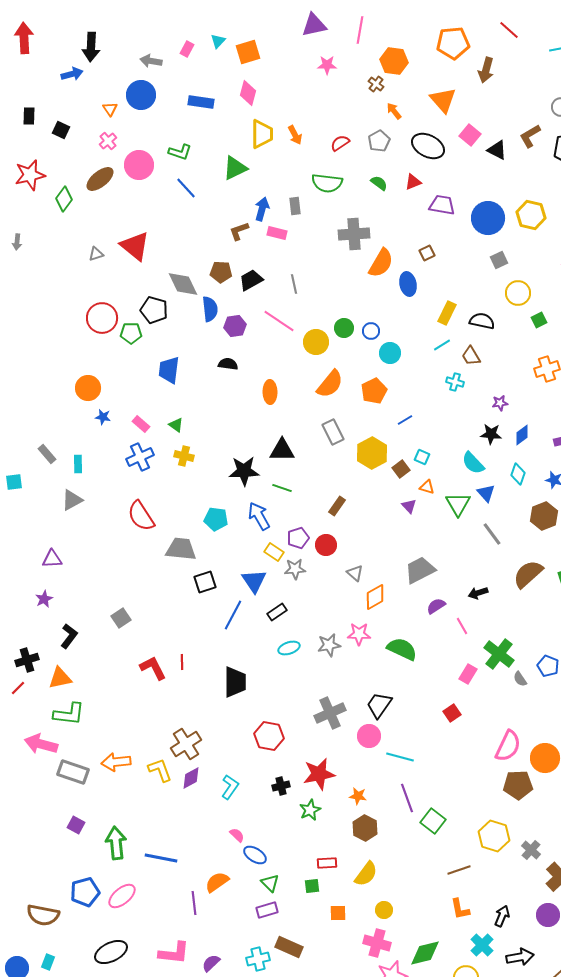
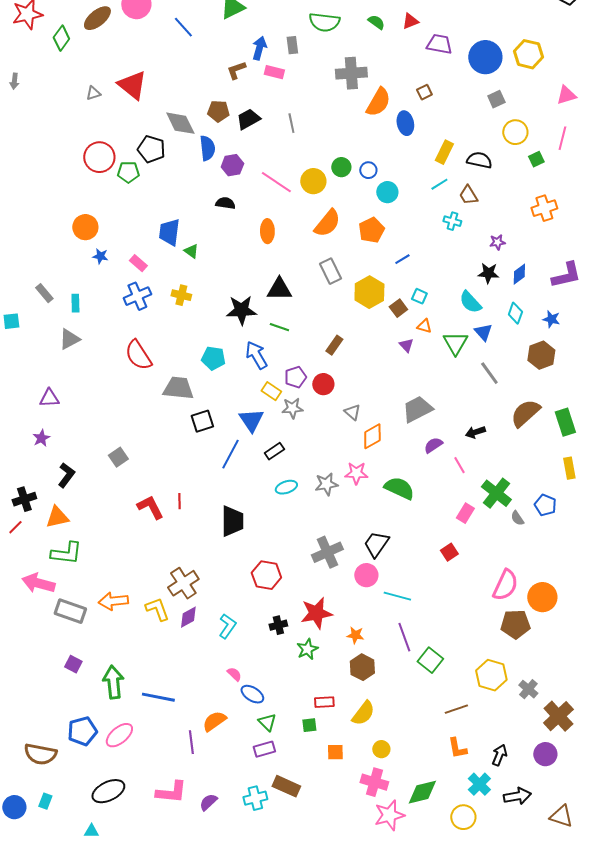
pink line: (279, 321) -> (276, 182), moved
blue trapezoid: (169, 370) -> (169, 232), moved
green triangle: (176, 425) -> (191, 251), moved

